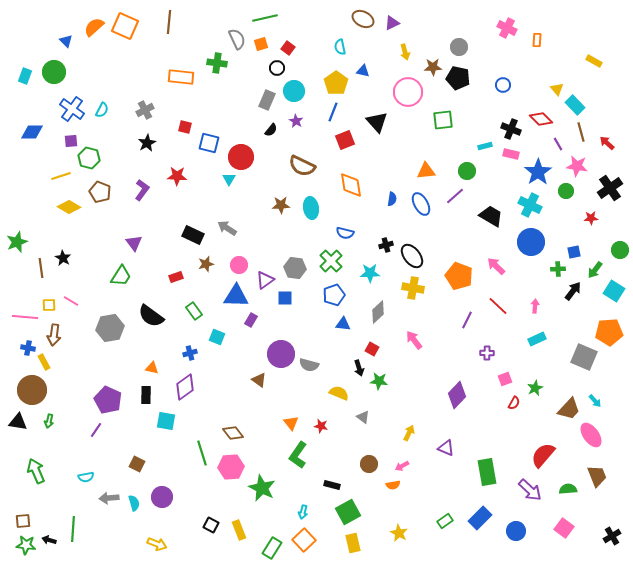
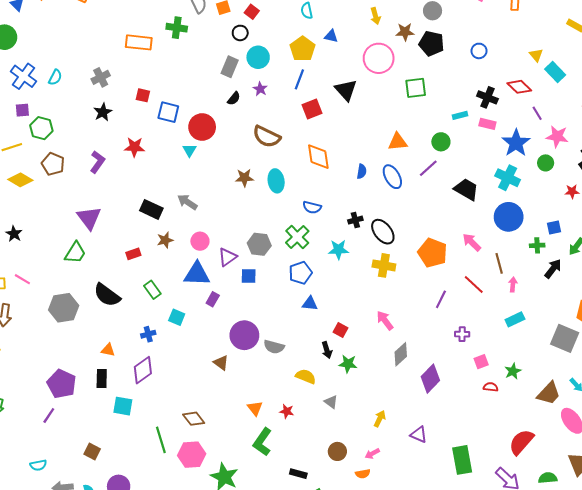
brown line: (581, 132) -> (499, 263), moved
purple triangle: (134, 243) -> (89, 218), size x1.4
gray diamond: (378, 312) -> (401, 354), moved
red semicircle: (514, 403) -> (491, 387), turned -112

